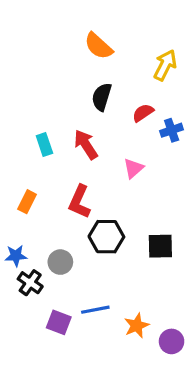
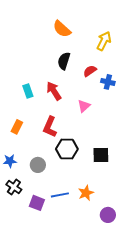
blue cross: (172, 130) -> (108, 82), turned 32
black cross: (30, 283) -> (14, 187), moved
orange star: (137, 326) -> (86, 193), moved

